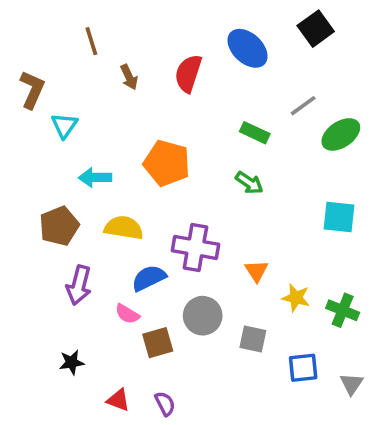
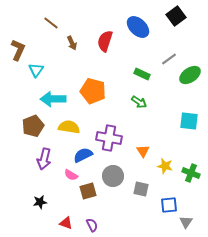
brown line: (91, 41) -> (51, 23), turned -35
cyan arrow: (95, 178) -> (53, 99), size x1.4
gray triangle: (352, 384) -> (186, 222), moved

